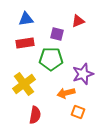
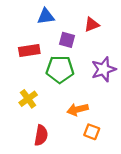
blue triangle: (26, 19) -> (46, 16), moved
purple star: (83, 74) -> (104, 69), moved
yellow cross: (24, 84) -> (28, 99), size x0.7

